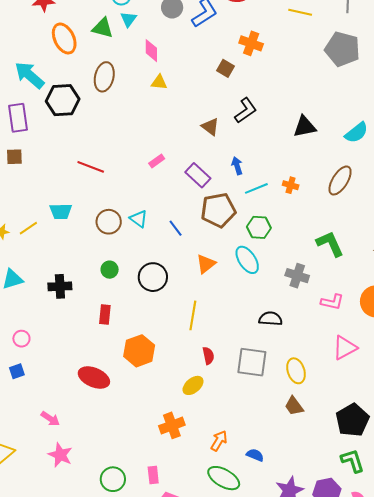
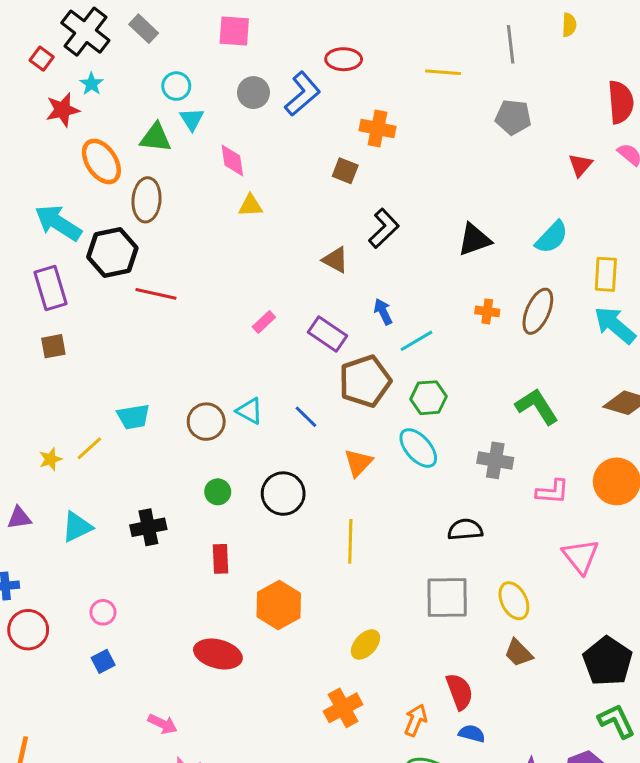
gray pentagon: (342, 49) -> (513, 117), size x0.7
brown ellipse: (104, 77) -> (147, 200), moved
red line: (91, 167) -> (156, 294), moved
orange cross: (291, 185) -> (487, 311), moved
pink triangle: (345, 348) -> (581, 556), turned -32
red semicircle: (208, 356) -> (459, 692), moved, size x1.4

